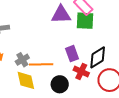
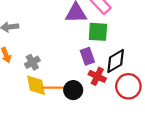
green square: (85, 21) -> (98, 32), moved
orange line: (41, 64) -> (55, 88), moved

